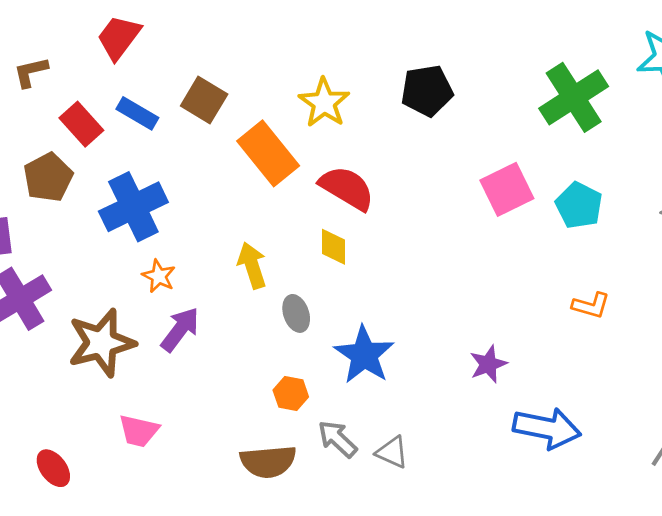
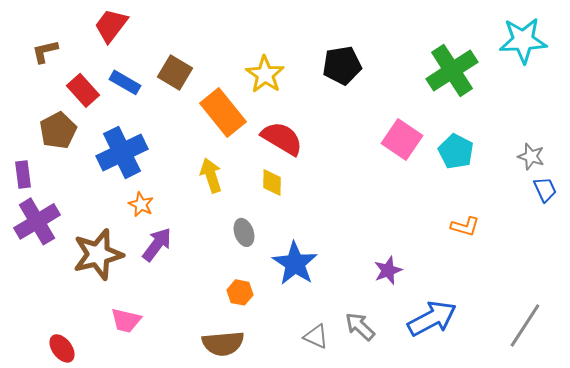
pink square: (507, 189) -> (402, 139), turned -30
yellow arrow: (252, 265) -> (211, 175), moved
blue arrow: (547, 428) -> (432, 318), turned -39
gray arrow: (337, 439) -> (360, 326), moved

